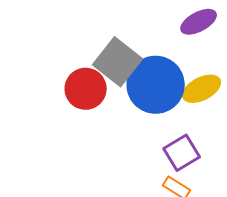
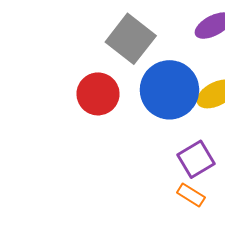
gray square: (118, 62) -> (131, 39), moved

